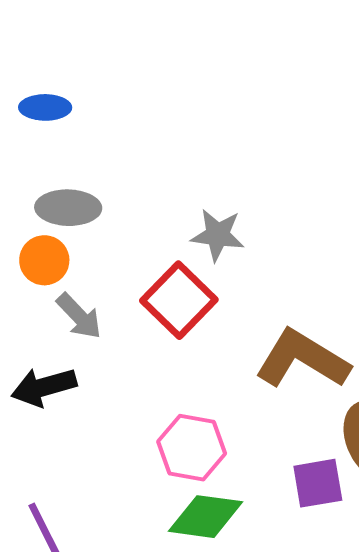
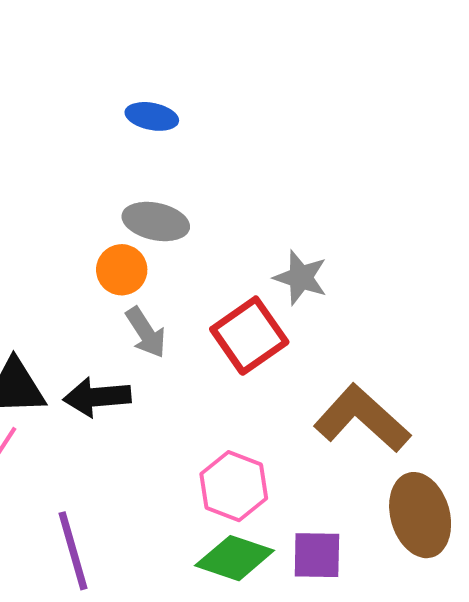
purple square: (318, 483) -> (317, 555), moved

